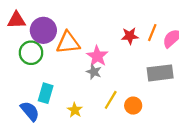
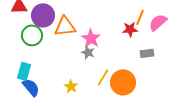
red star: (130, 36) -> (130, 29), moved
gray rectangle: (160, 73) -> (147, 53), size x0.6
cyan rectangle: (46, 93) -> (24, 71), moved
orange circle: (133, 106) -> (123, 82), size x1.6

